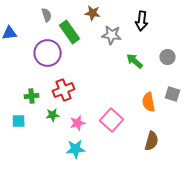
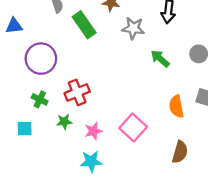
purple circle: (48, 53) -> (41, 59), moved
green cross: (32, 96) -> (40, 99), turned 32

